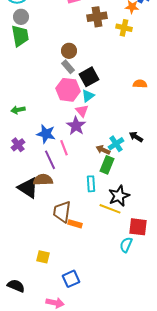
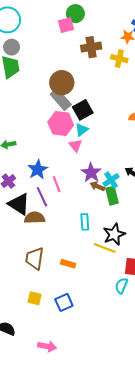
brown circle: (69, 51) -> (62, 83), size x1.5
gray rectangle: (68, 67) -> (61, 99), size x1.5
purple star: (76, 126) -> (91, 173), moved
blue star: (46, 134) -> (38, 170), turned 30
green rectangle: (107, 165) -> (112, 196), moved, turned -36
black triangle: (28, 188) -> (19, 204), moved
brown trapezoid: (62, 212) -> (35, 258), moved
blue square: (71, 279) -> (64, 302), moved

